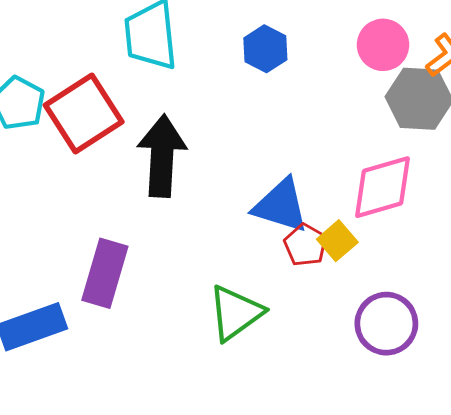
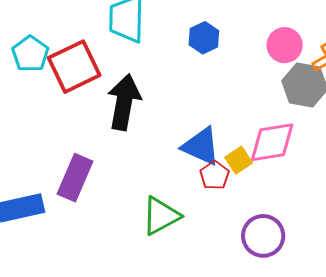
yellow square: (337, 241) -> (239, 160), moved

